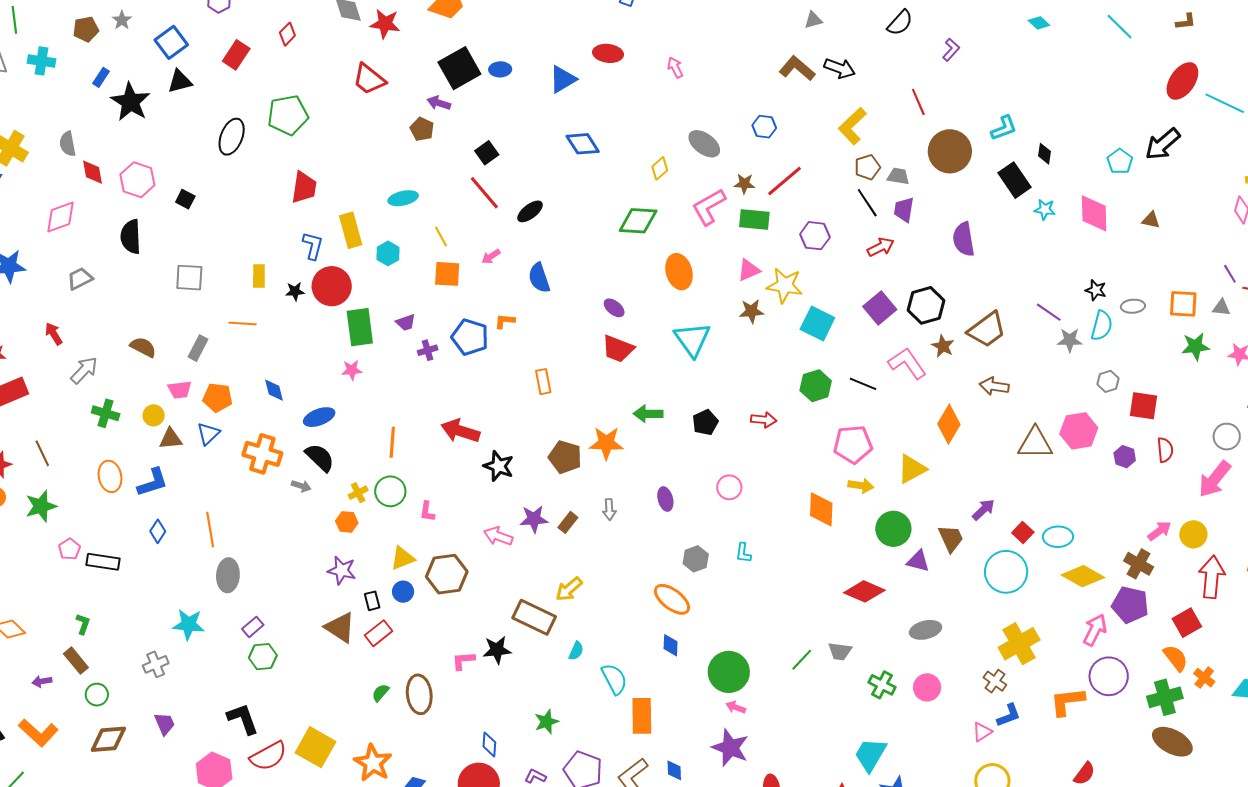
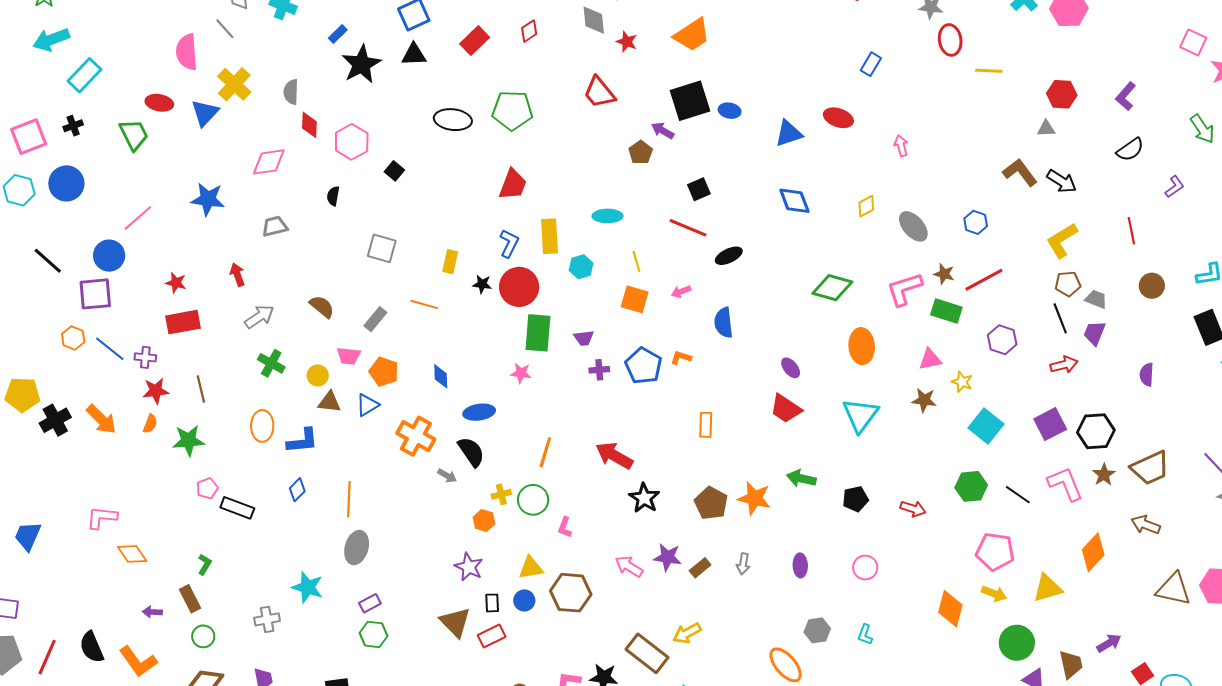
red star: (385, 24) -> (627, 42), size x0.7
black ellipse: (232, 137) -> (453, 120), turned 63
brown circle: (950, 151) -> (1152, 286), size x0.6
yellow diamond: (660, 168) -> (866, 206), moved
red line: (484, 193) -> (688, 228), turned -39
black semicircle: (131, 237) -> (333, 196), size x0.6
purple semicircle: (964, 239) -> (1147, 375), size x0.7
yellow star: (785, 285) -> (962, 382), size x0.6

